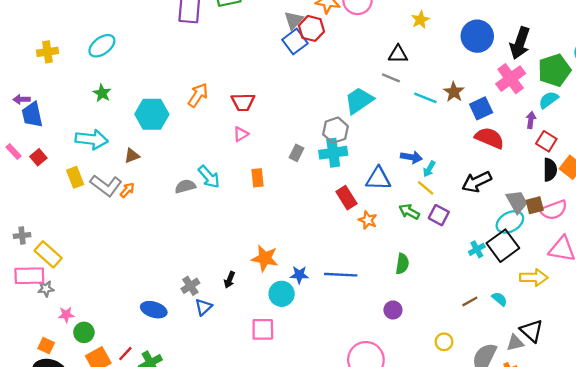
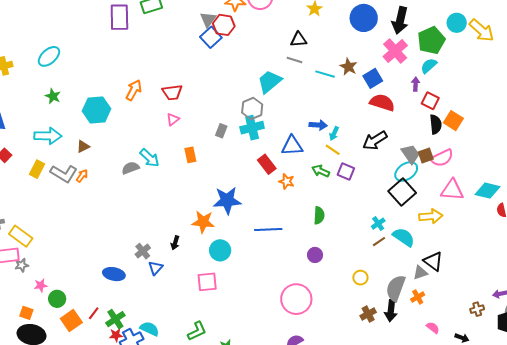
yellow rectangle: (75, 177) -> (37, 169), turned 54
cyan cross: (477, 249) -> (378, 224), moved
blue star: (299, 275) -> (227, 200), moved, size x1.8
cyan semicircle: (499, 299) -> (404, 237), size x1.6

